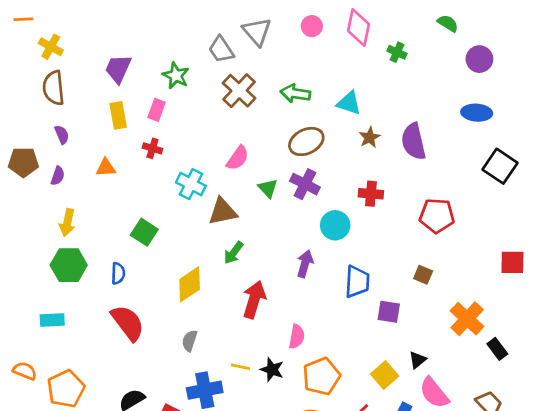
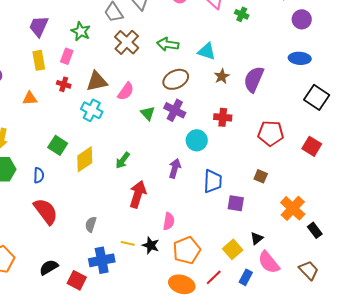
purple semicircle: (413, 141) -> (254, 79), turned 36
brown triangle: (223, 212) -> (97, 81), moved
red square: (512, 262) -> (312, 146), moved, turned 30
yellow diamond: (190, 284) -> (85, 159), moved

